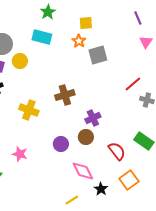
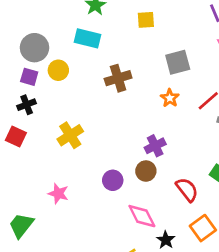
orange star: (79, 41) -> (170, 98), moved
gray square: (98, 55) -> (178, 62), moved
brown cross: (65, 95) -> (118, 78), moved
yellow cross: (29, 110) -> (70, 135), turned 36

